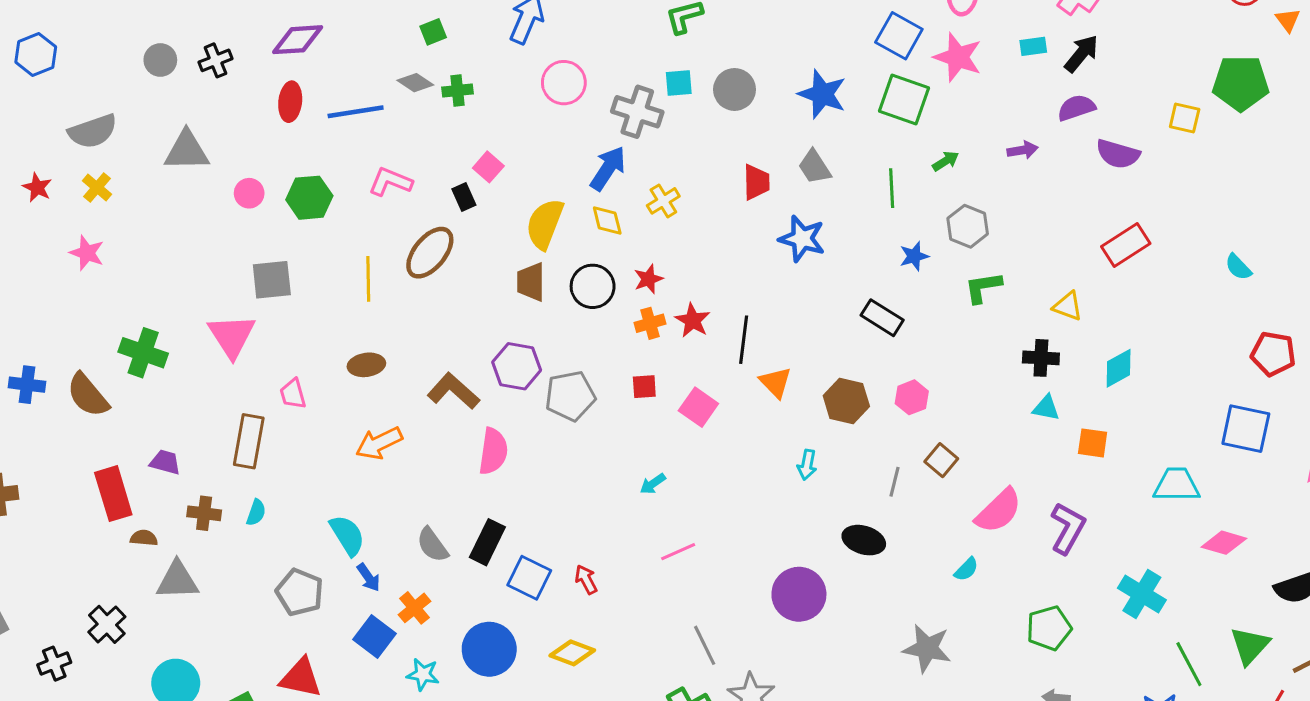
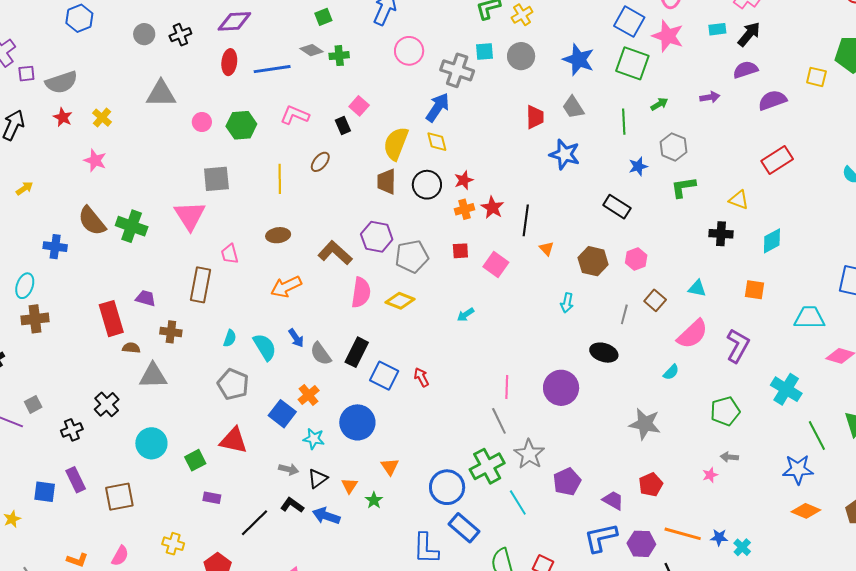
blue hexagon: (36, 54) -> (79, 18), moved
gray semicircle: (93, 131) -> (61, 82), moved
purple semicircle: (1118, 154) -> (772, 100), turned 144
yellow cross: (663, 201) -> (522, 15), moved
brown ellipse: (430, 253) -> (320, 162), size x0.6
orange triangle: (775, 382) -> (547, 249), size x0.7
brown semicircle: (88, 395) -> (92, 221), moved
cyan triangle: (1046, 408) -> (697, 288), moved
cyan semicircle: (256, 513) -> (230, 338), moved
pink line: (678, 552) -> (507, 387), moved, turned -65
blue arrow: (368, 577) -> (296, 338), moved
yellow diamond: (572, 653) -> (400, 301), moved

